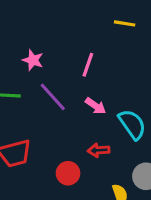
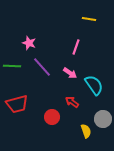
pink line: (88, 65) -> (76, 47), moved
red arrow: (99, 150) -> (72, 102), turned 40

